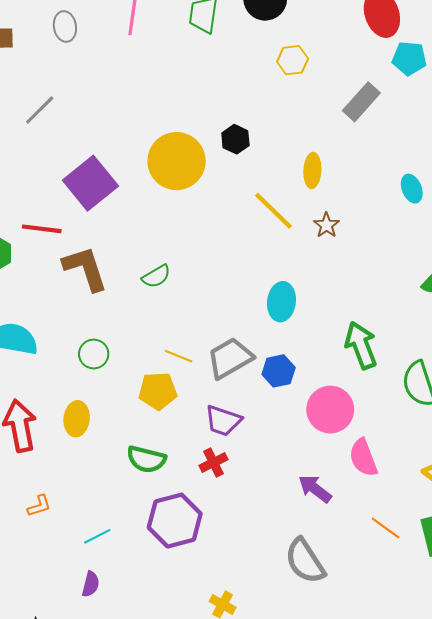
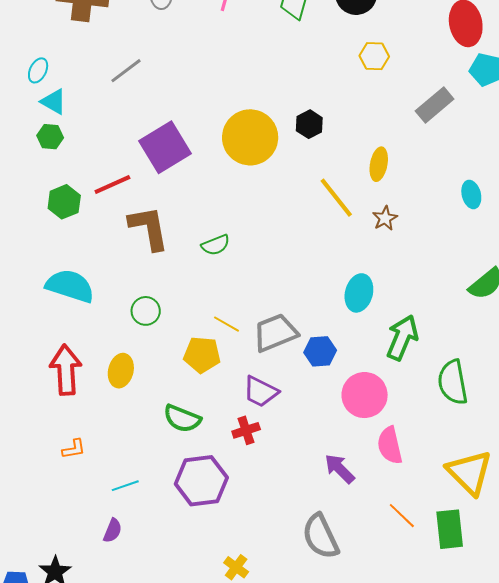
red line: (42, 229) -> (112, 184), turned -39
cyan ellipse: (282, 302) -> (359, 293), moved
green arrow: (361, 345) -> (402, 338), turned 36

